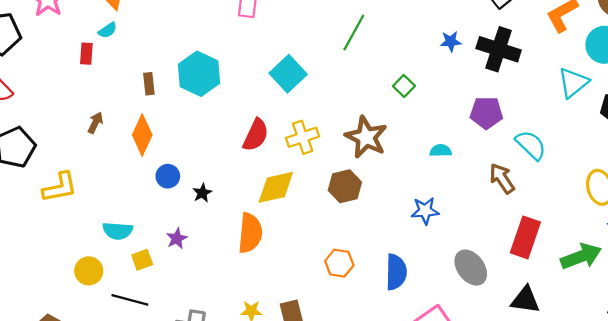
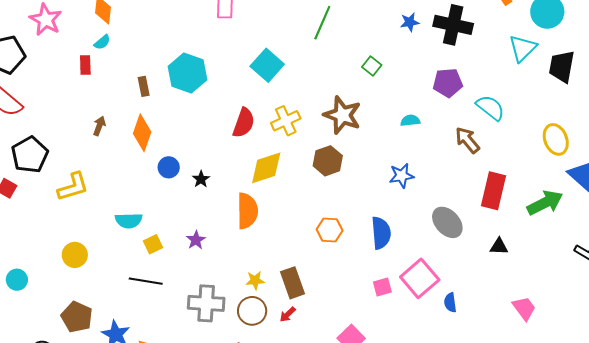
purple star: (177, 239) -> (196, 240), moved
yellow circle: (89, 271) -> (75, 255), moved
black triangle: (525, 300) -> (499, 246), size x0.7

